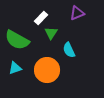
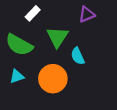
white rectangle: (41, 18) -> (33, 13), moved
green triangle: (51, 33) -> (57, 37), size x1.5

